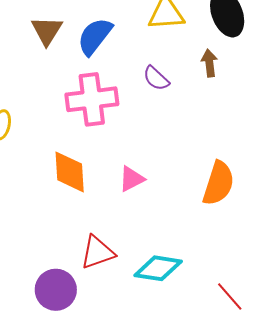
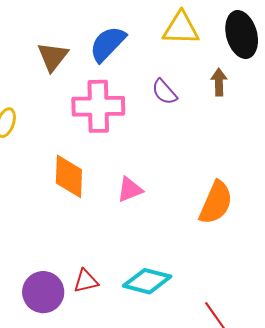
brown triangle: (47, 31) -> (53, 57), moved
red triangle: (97, 252) -> (86, 281), moved, size x0.7

